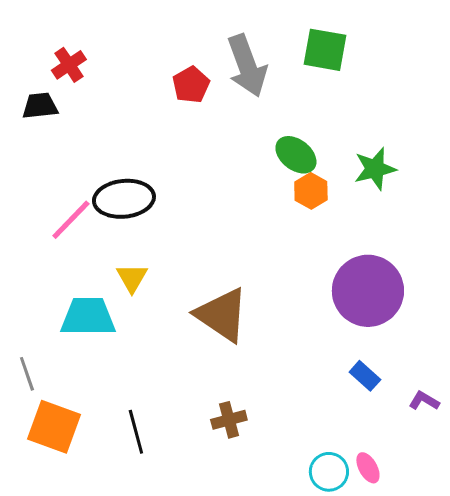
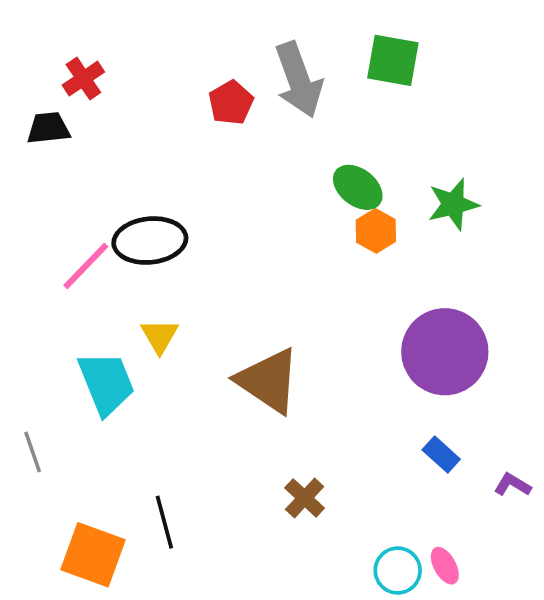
cyan trapezoid: (88, 317) -> (106, 383), turned 68
brown cross: (229, 420) -> (305, 498), moved, turned -32
orange square: (54, 427) -> (93, 555), moved

